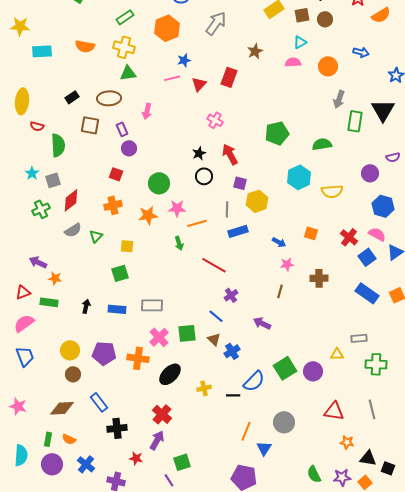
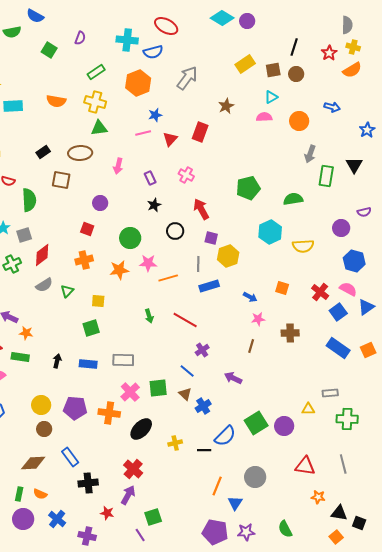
black triangle: (383, 110) -> (354, 165), size x0.7
purple rectangle: (122, 129) -> (150, 178), moved
black star: (199, 153) -> (154, 205), moved
green arrow: (179, 243) -> (149, 316), moved
purple star: (342, 477) -> (246, 532), moved

